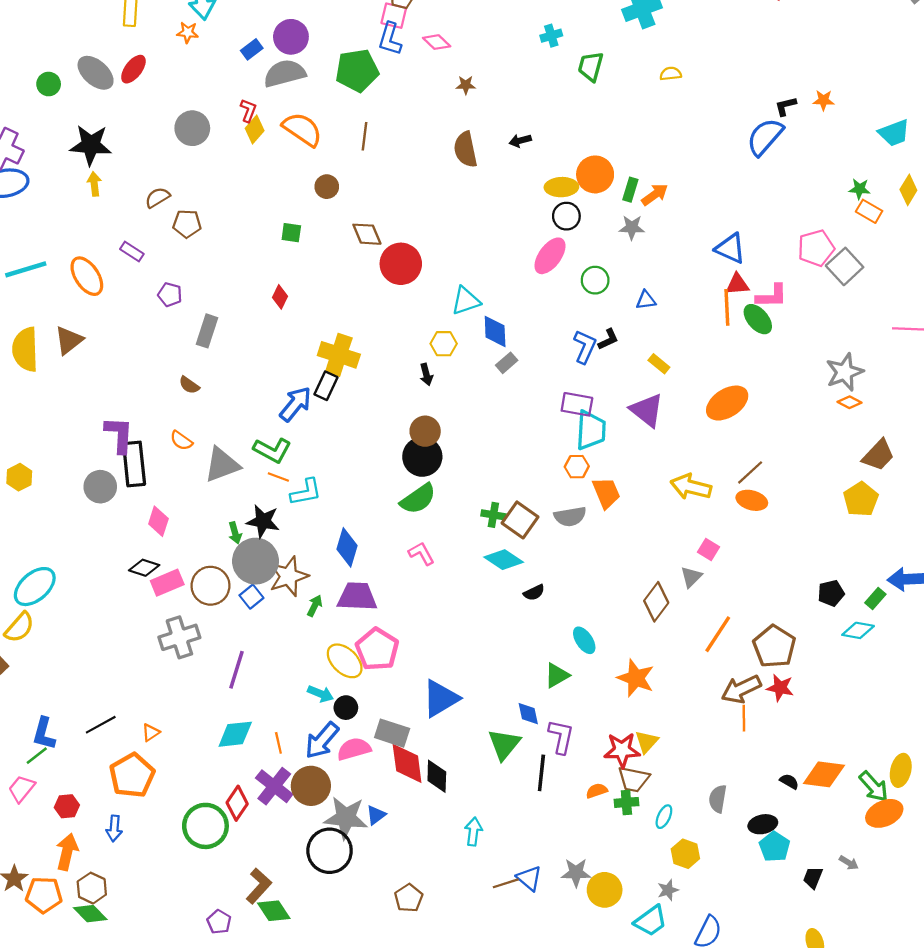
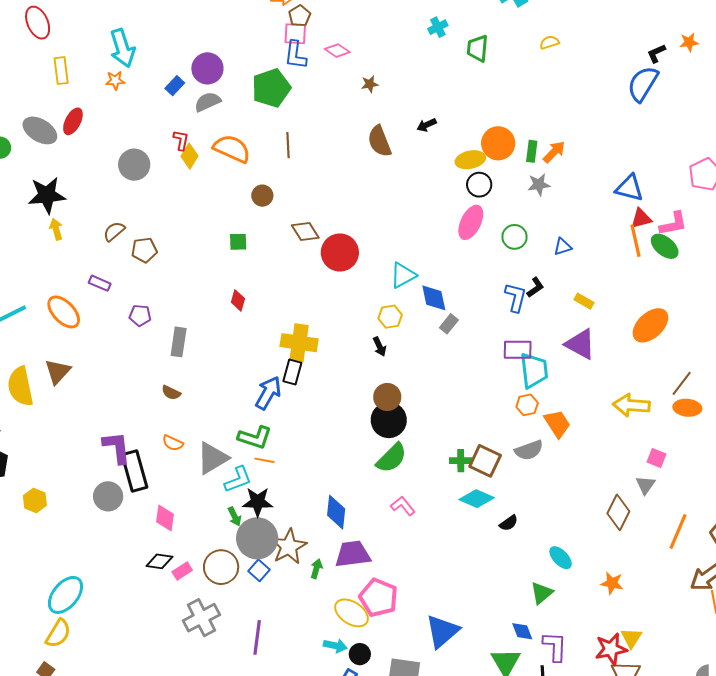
gray semicircle: (285, 73) -> (208, 102), size x0.7
cyan L-shape: (306, 492) -> (238, 480), moved
pink rectangle: (167, 583) -> (182, 571), size x0.7
orange star: (636, 678) -> (612, 583), size x0.7

